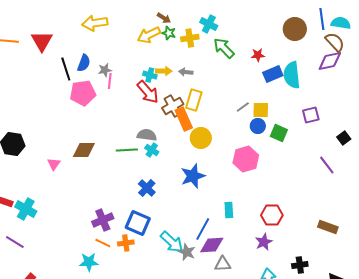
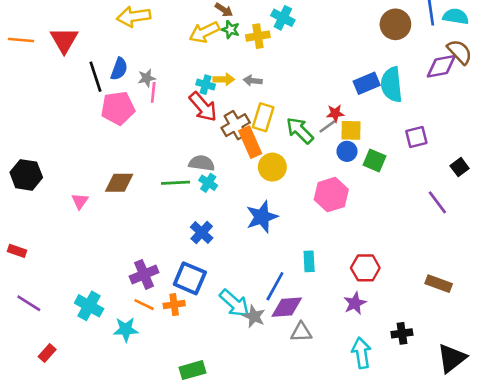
brown semicircle: (335, 42) -> (460, 52), moved
green arrow: (224, 48) -> (300, 130), moved
red star: (258, 55) -> (335, 113), moved
cyan cross: (26, 209) -> (89, 306), moved

